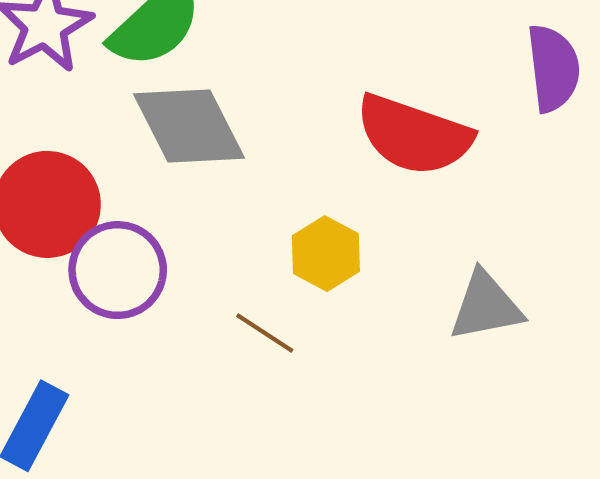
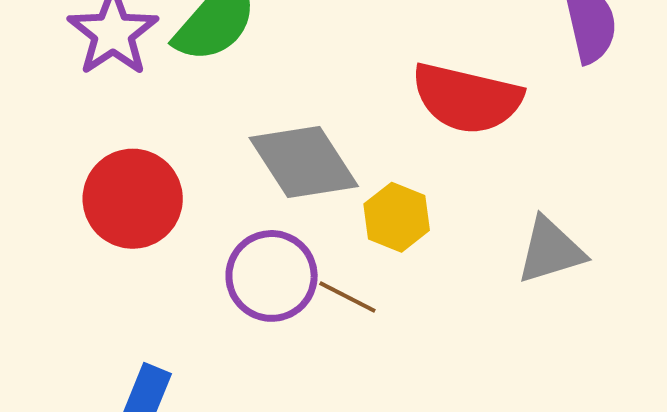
gray diamond: (189, 126) -> (304, 162), moved
purple circle: (118, 270) -> (272, 276), moved

